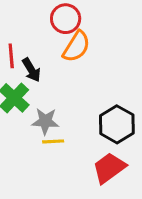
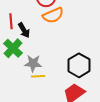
orange semicircle: (76, 47) -> (53, 15), turned 35

